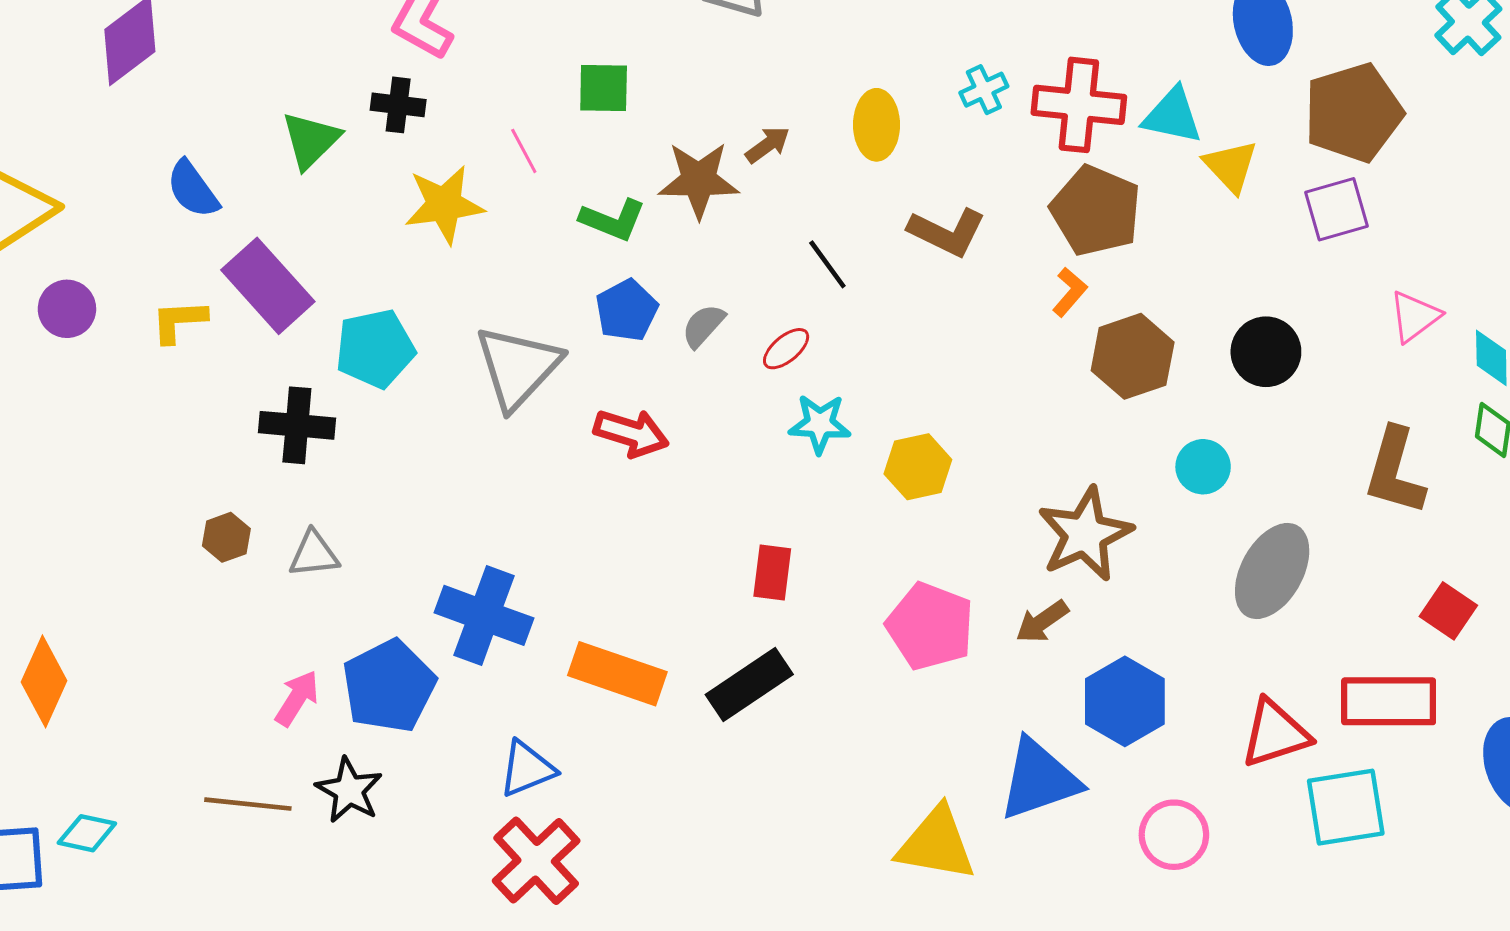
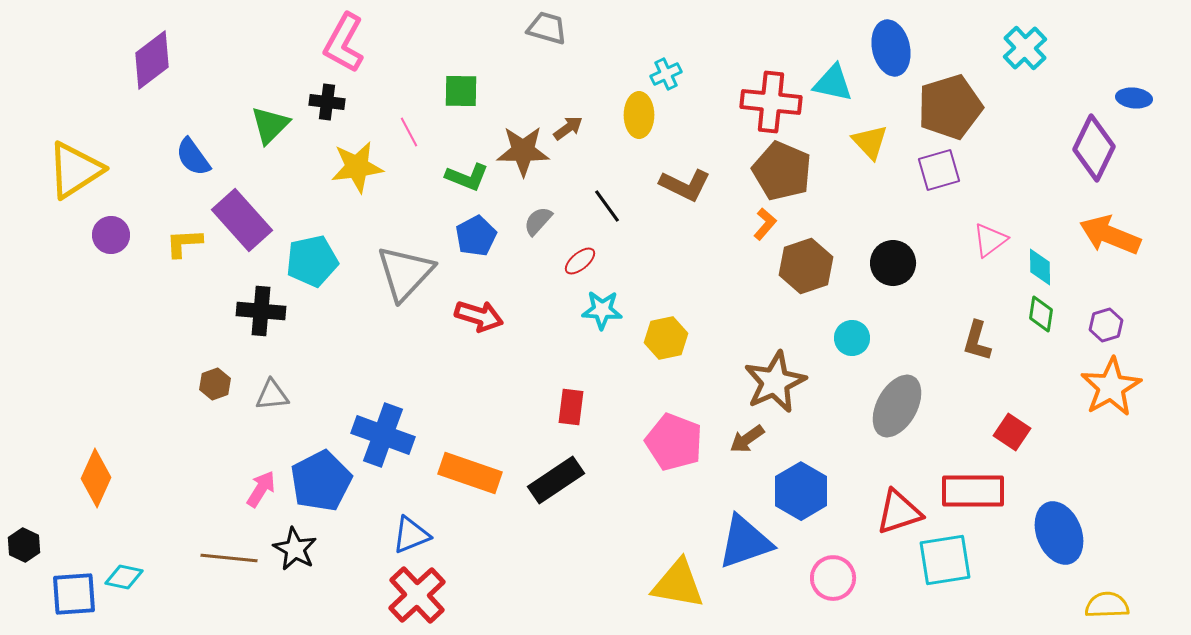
cyan cross: (984, 90) -> (666, 74), moved
cyan triangle: (1172, 116) -> (833, 83), moved
gray semicircle: (703, 326) -> (538, 221), moved
brown L-shape: (1395, 471) -> (977, 341), size x0.7

